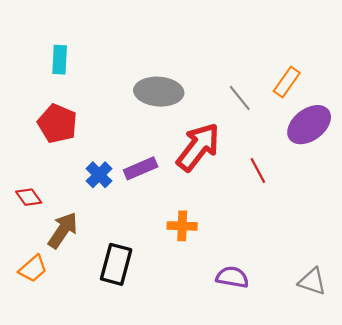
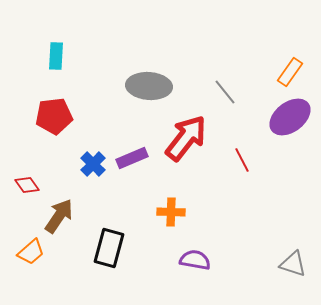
orange rectangle: (287, 82) -> (290, 72), moved
red pentagon: (57, 124) -> (54, 116), turned -30
purple semicircle: (232, 277) -> (195, 260), moved

